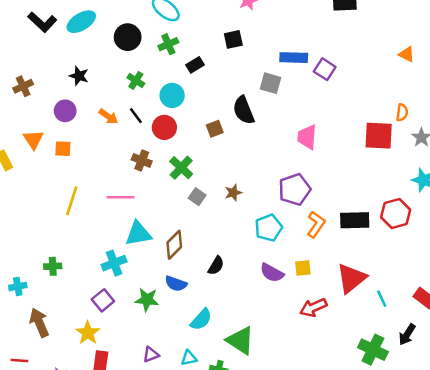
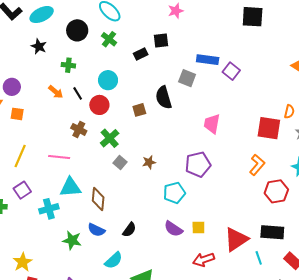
green cross: (168, 44) -> (109, 39), turned -35
black rectangle: (195, 65) -> (141, 54), moved
black star: (79, 76) -> (39, 46), moved
green cross: (136, 81) -> (68, 65), moved, turned -32
purple circle: (65, 111) -> (12, 87), moved
black rectangle: (355, 220) -> (272, 232), moved
orange L-shape: (316, 224) -> (257, 165), moved
brown diamond: (174, 245) -> (98, 199), turned -45
black semicircle: (216, 266) -> (129, 230), moved
purple square: (103, 300) -> (22, 190), moved

